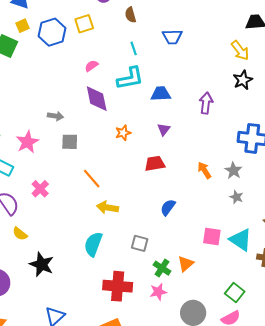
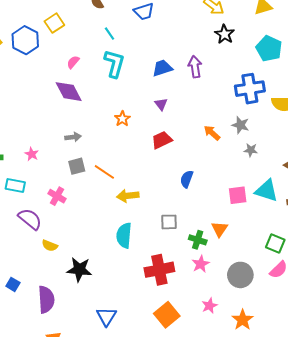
cyan L-shape: (130, 78) -> (114, 64), turned -48
blue trapezoid: (161, 94) -> (162, 68), moved
purple diamond: (97, 99) -> (69, 92), moved
gray arrow: (55, 116) -> (73, 137), moved
pink star: (27, 142) -> (32, 154), size x0.6
gray square: (70, 142) -> (77, 166), moved

